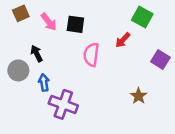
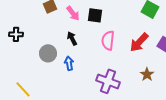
red arrow: (123, 40) -> (139, 42), moved, size x1.5
black arrow: (37, 53) -> (72, 38), moved
purple cross: (63, 104) -> (108, 81), moved

